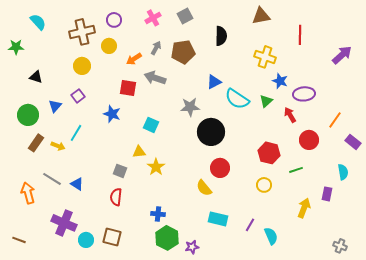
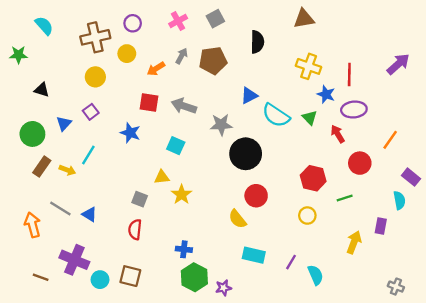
red line: (300, 35) -> (349, 75), moved
gray arrow: (155, 78) -> (184, 106), moved
green triangle: (266, 101) -> (310, 118), turned -32
purple rectangle: (353, 142) -> (411, 177), moved
brown line: (19, 240) -> (41, 277), moved

